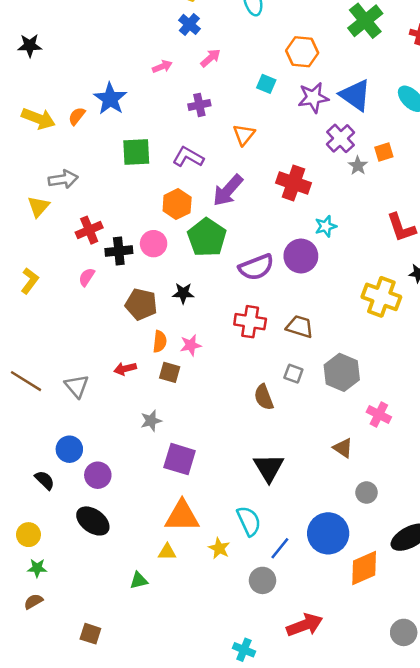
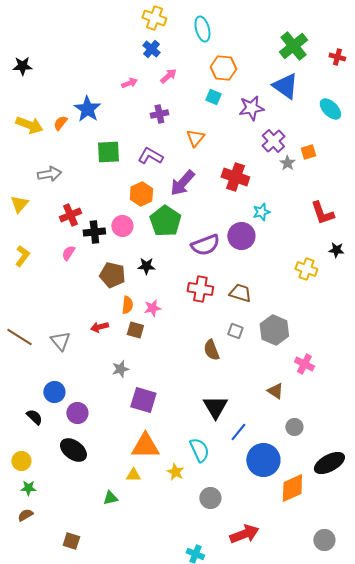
orange hexagon: (302, 52) -> (223, 68), moved
blue triangle: (355, 95) -> (285, 86), moved
yellow triangle: (38, 206) -> (19, 204), moved
yellow cross: (381, 297) -> (306, 269), size x0.7
blue line: (280, 548) -> (238, 432), moved

